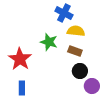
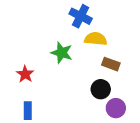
brown rectangle: (75, 51) -> (111, 64), moved
red star: (20, 59) -> (25, 74), size x0.6

